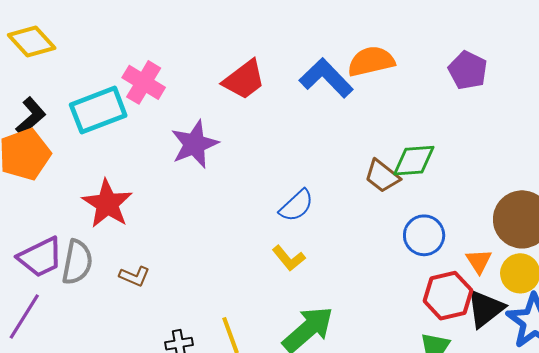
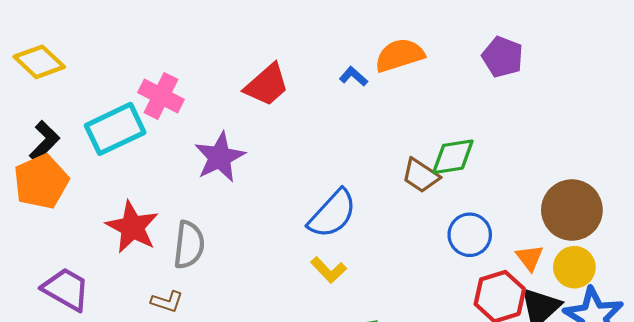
blue L-shape: (326, 78) -> (353, 76), size x0.5
blue semicircle: (296, 206) -> (332, 214), size x1.4
purple trapezoid: (40, 257) -> (66, 289), turned -120
gray semicircle: (77, 262) -> (189, 245), moved

